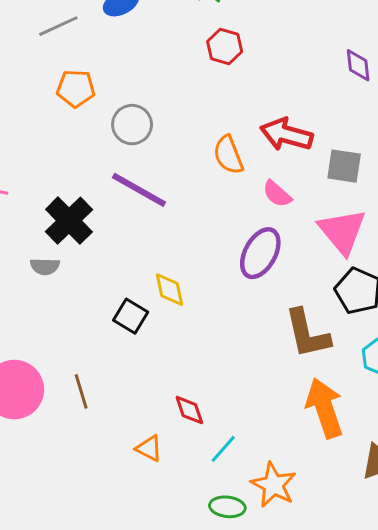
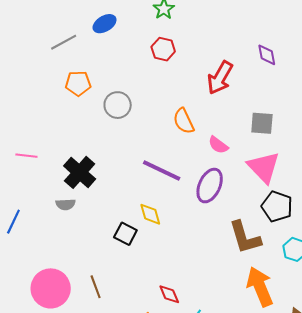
red hexagon: (225, 46) -> (163, 49), moved
red arrow: (286, 135) -> (220, 78), moved, turned -72
purple line: (139, 190) -> (162, 170), moved

